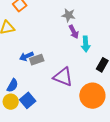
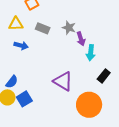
gray star: (68, 15) -> (69, 28), moved
blue arrow: (26, 56) -> (21, 45), moved, turned -152
gray rectangle: (37, 60) -> (43, 28), moved, turned 32

